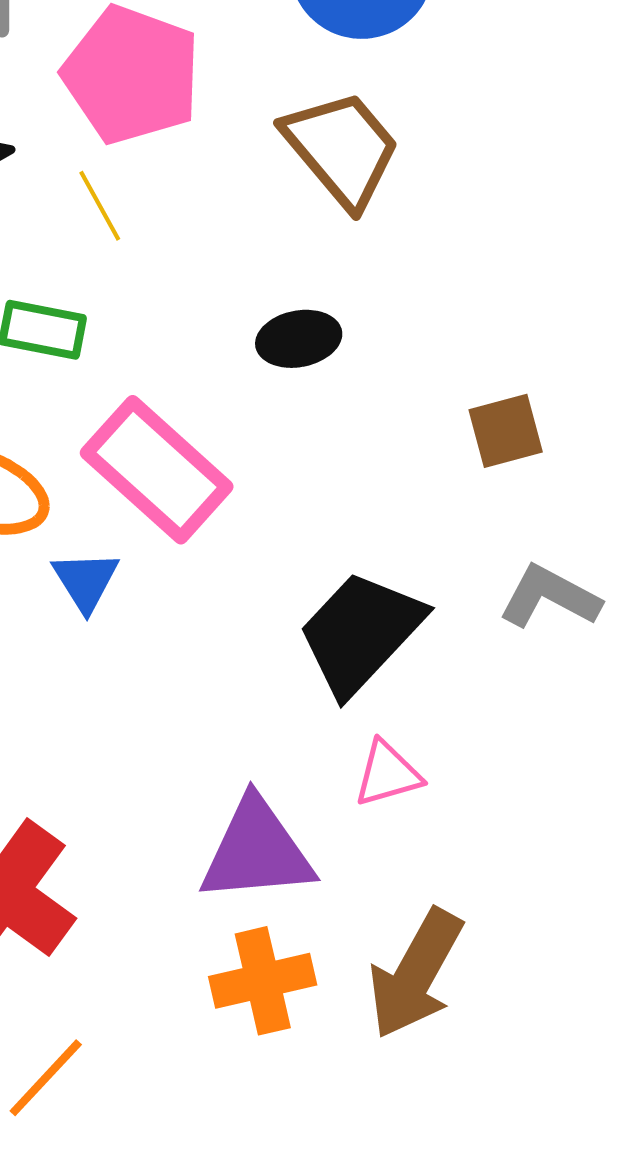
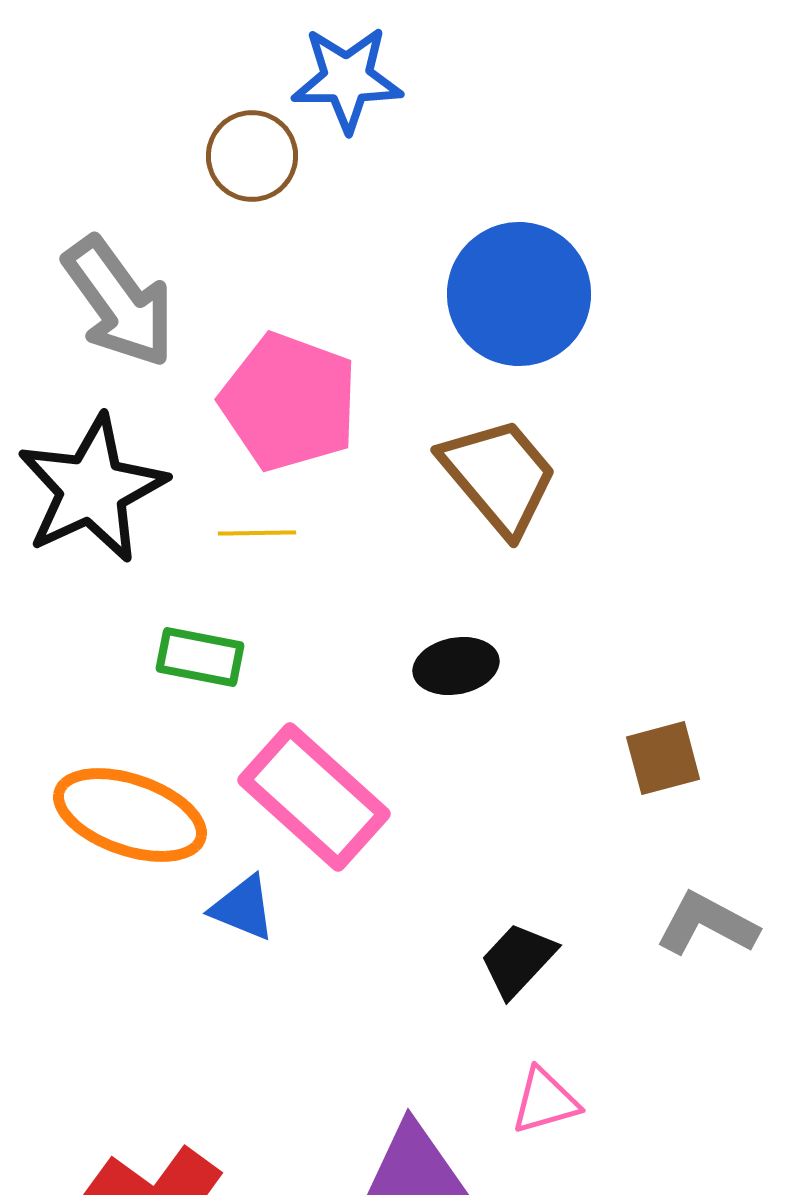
yellow line: (100, 206) -> (257, 533), turned -62
blue triangle: (86, 581) -> (243, 908), turned -36
black trapezoid: (361, 633) -> (518, 960), size x0.6

